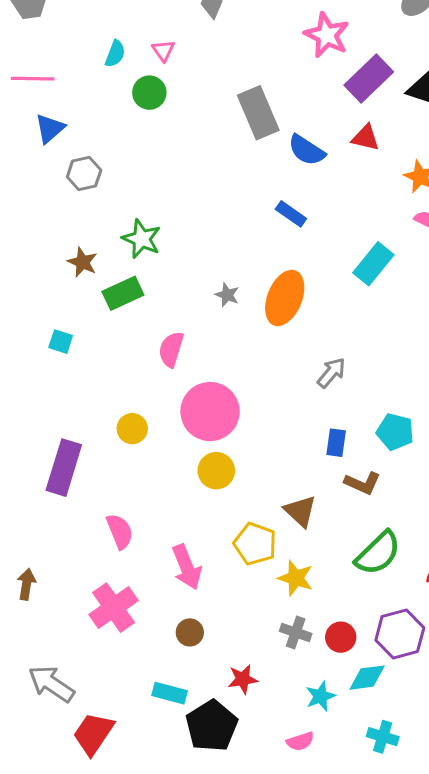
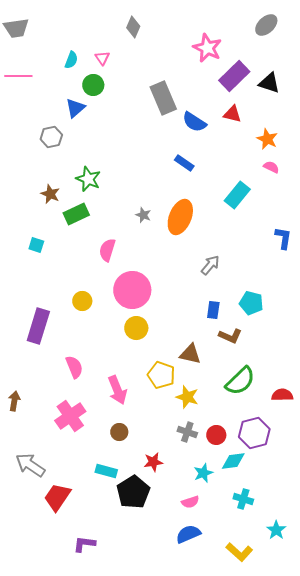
blue triangle: (50, 128) -> (75, 108), moved
brown triangle: (300, 511) -> (190, 354), turned -30

